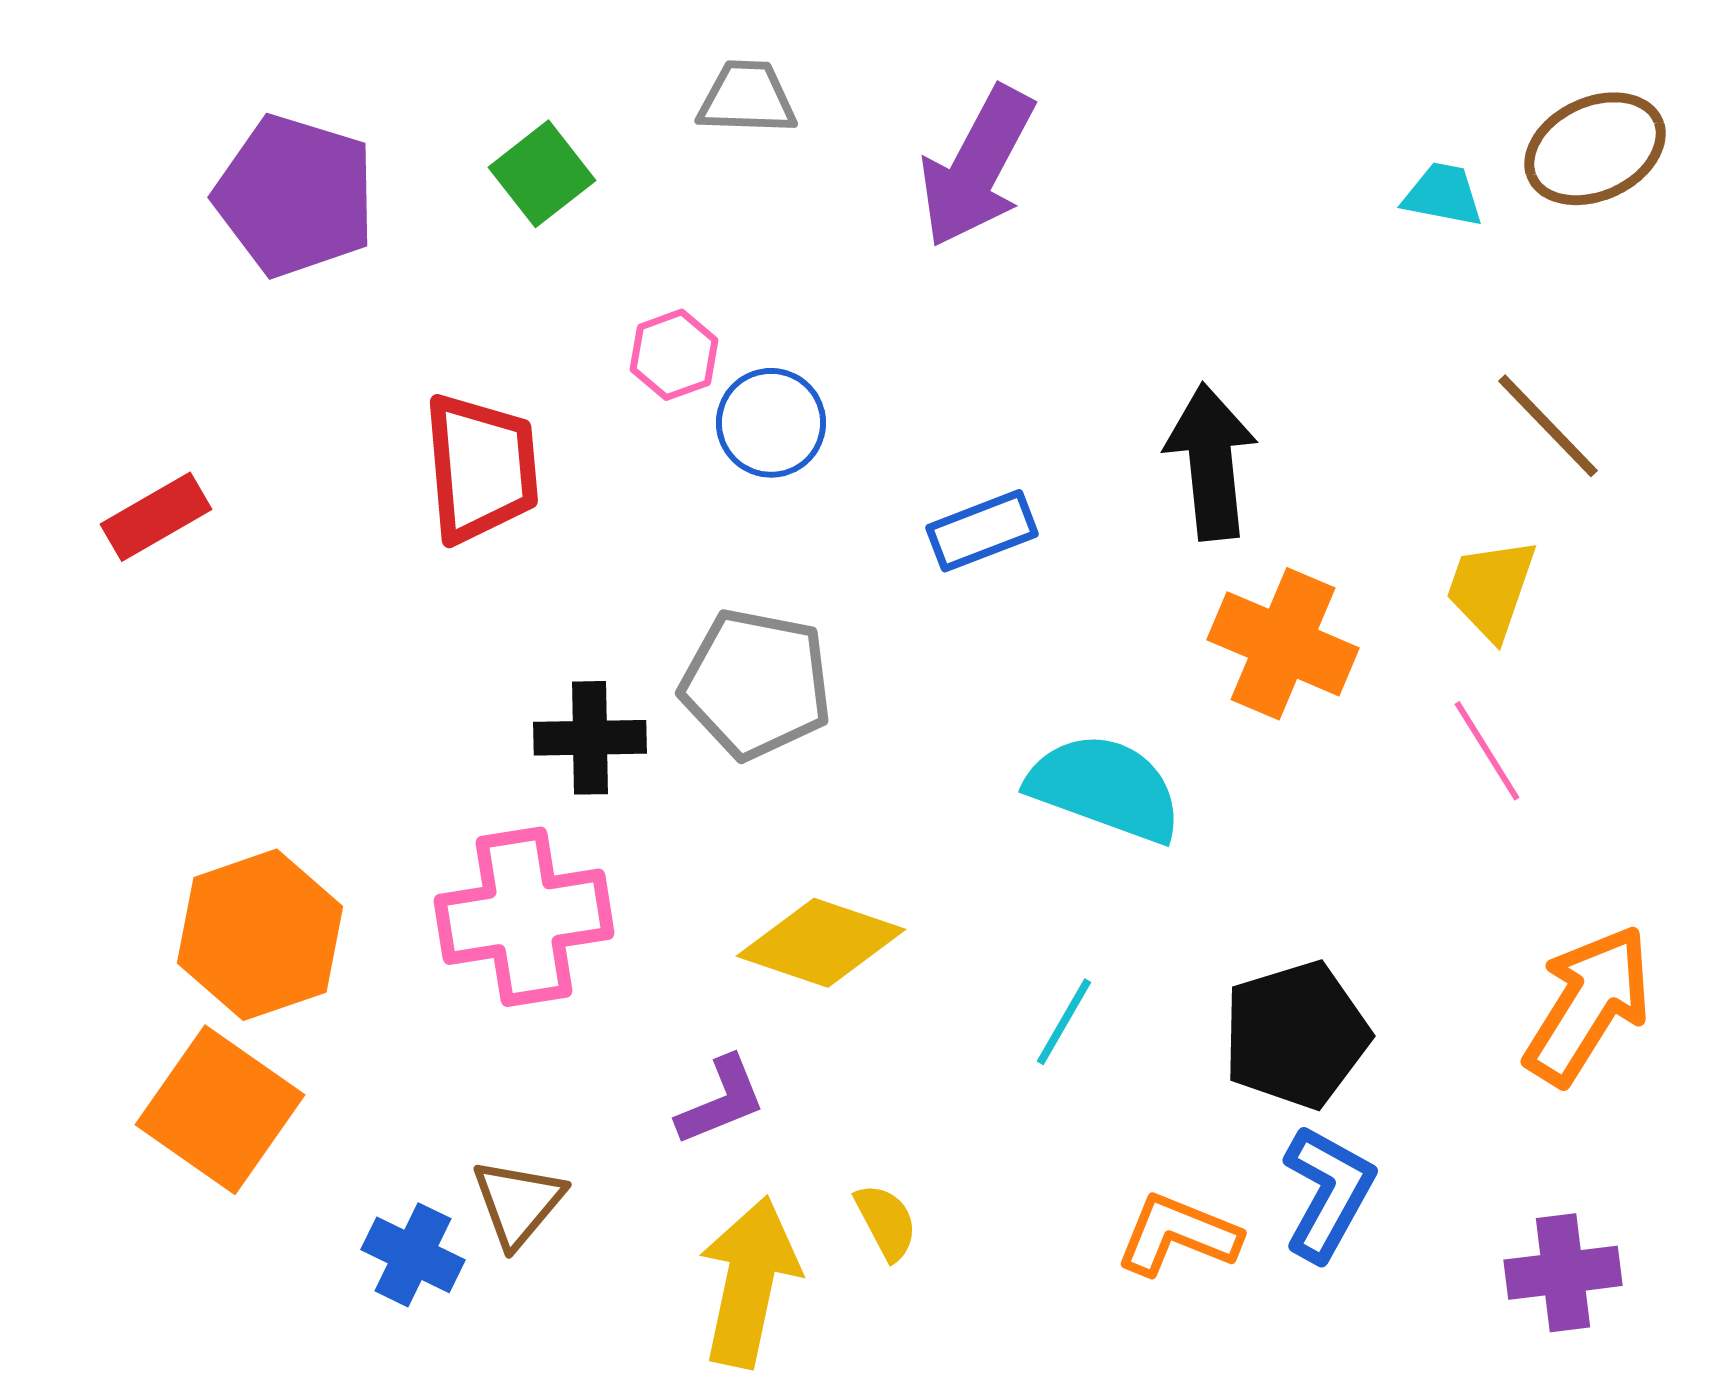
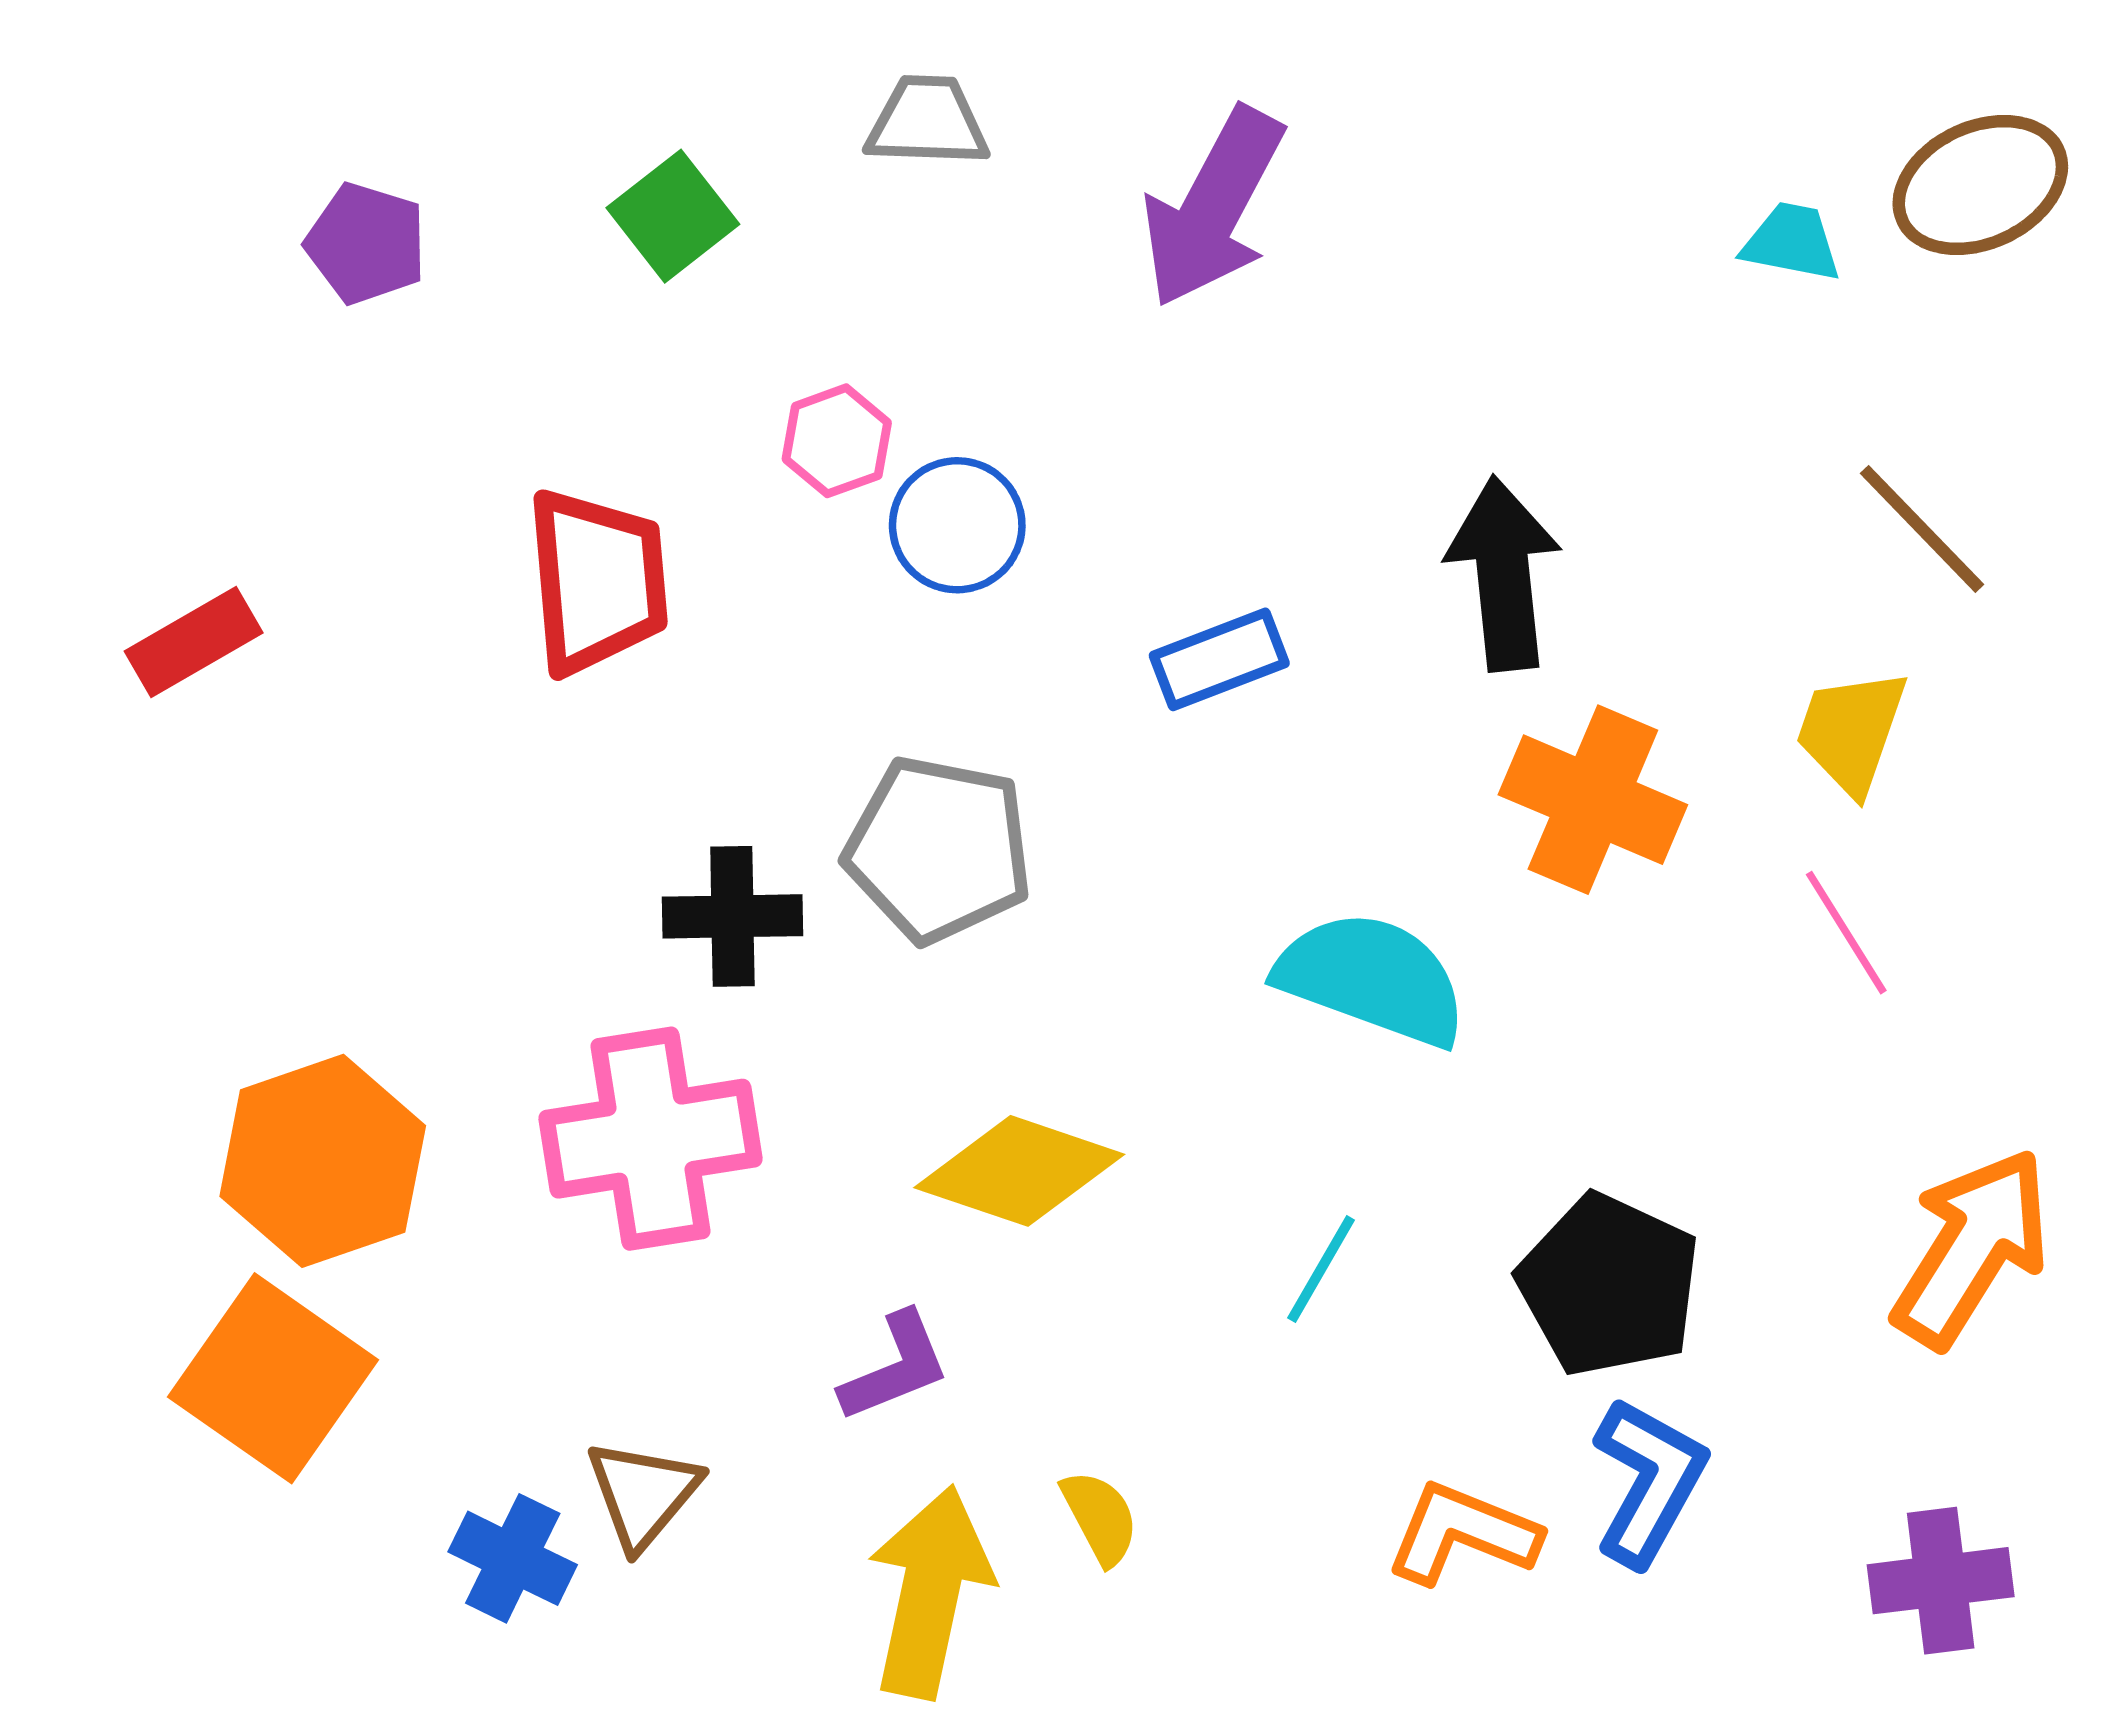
purple pentagon: (295, 196) -> (366, 243), size x0.6
black pentagon: (1296, 1035) -> (1609, 1285), turned -30

